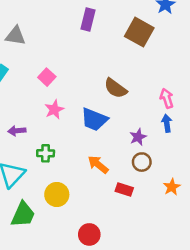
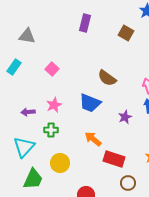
brown square: (139, 32) -> (126, 33), size x0.7
pink star: (54, 110) -> (54, 105), moved
brown circle: (142, 162) -> (128, 183), moved
red rectangle: (124, 189) -> (114, 159), size x1.5

